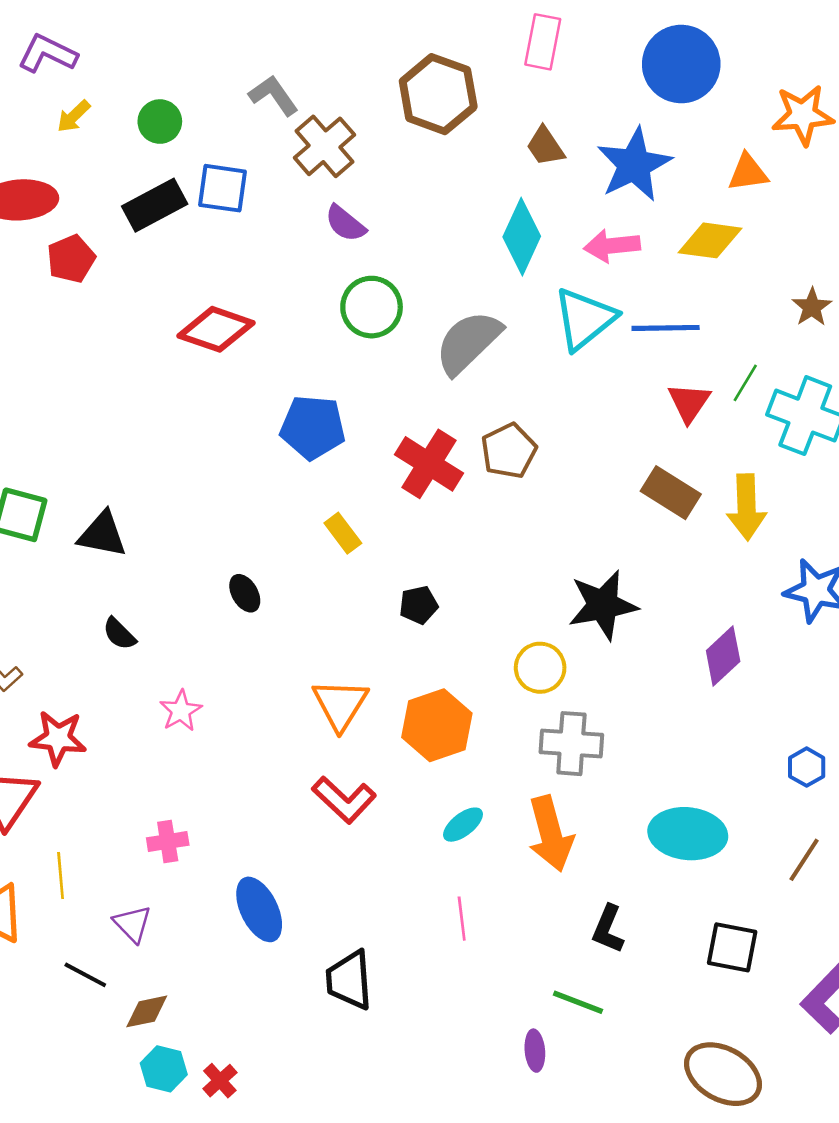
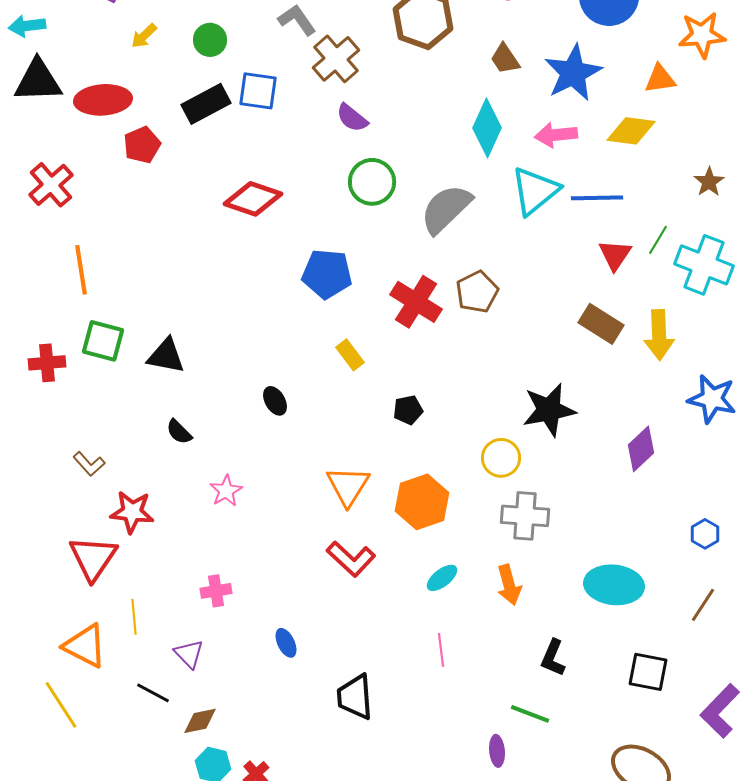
orange arrow: (551, 834) -> (509, 585), size x0.7
blue ellipse: (259, 909) -> (286, 643), size x0.6

